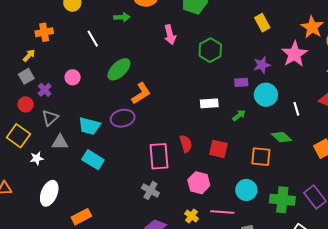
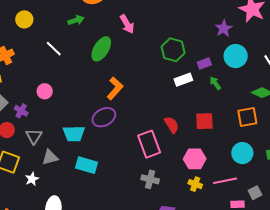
green hexagon: (210, 50) -> (173, 50), moved
green ellipse: (119, 69) -> (101, 49), moved
purple rectangle: (241, 82) -> (204, 64), moved
green arrow: (239, 115) -> (215, 83), turned -72
yellow cross: (191, 216) -> (195, 184), moved

